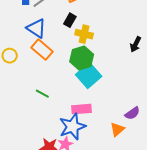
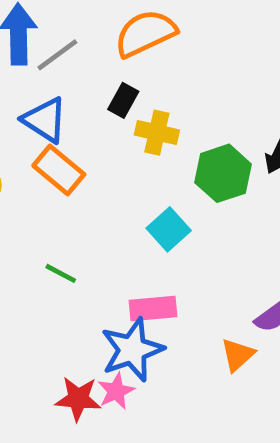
green hexagon: (82, 58) -> (223, 173), moved
cyan square: (89, 75) -> (169, 229), size x0.7

